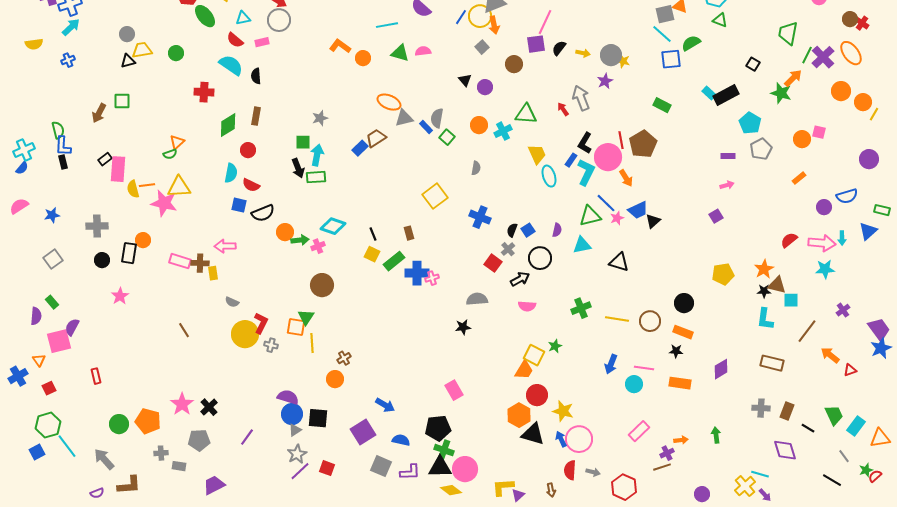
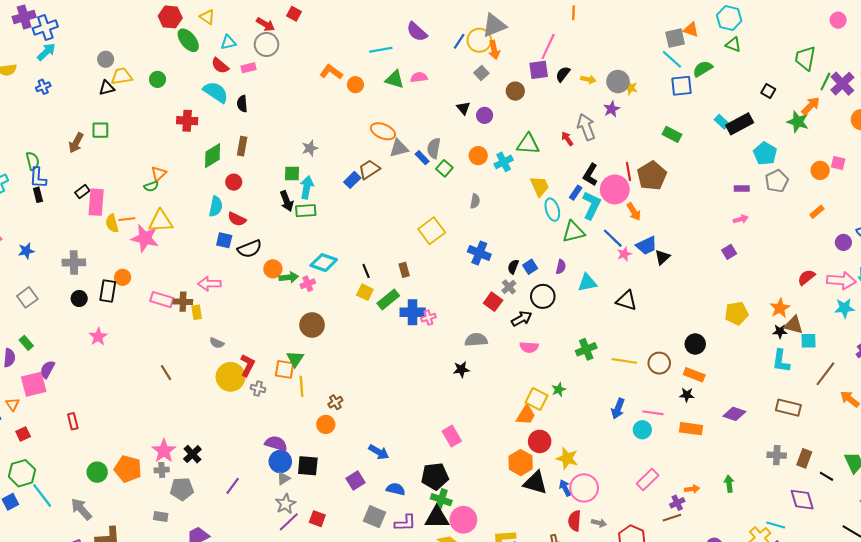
green triangle: (590, 216) -> (573, 232), moved
purple diamond: (721, 369) -> (734, 414), turned 50
purple square: (363, 432) -> (355, 481), size x0.7
gray cross: (161, 453) -> (162, 470), moved

